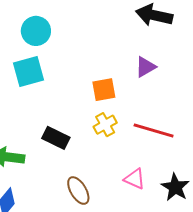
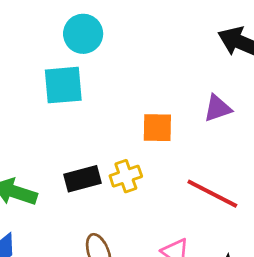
yellow cross: (105, 125) -> (126, 176), moved
black rectangle: (56, 138) -> (83, 179), turned -52

